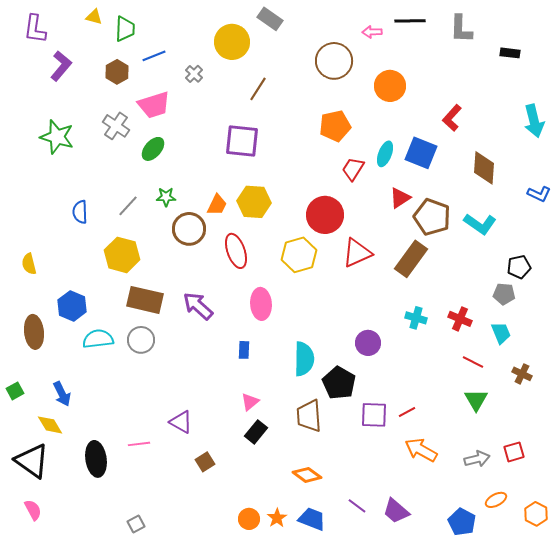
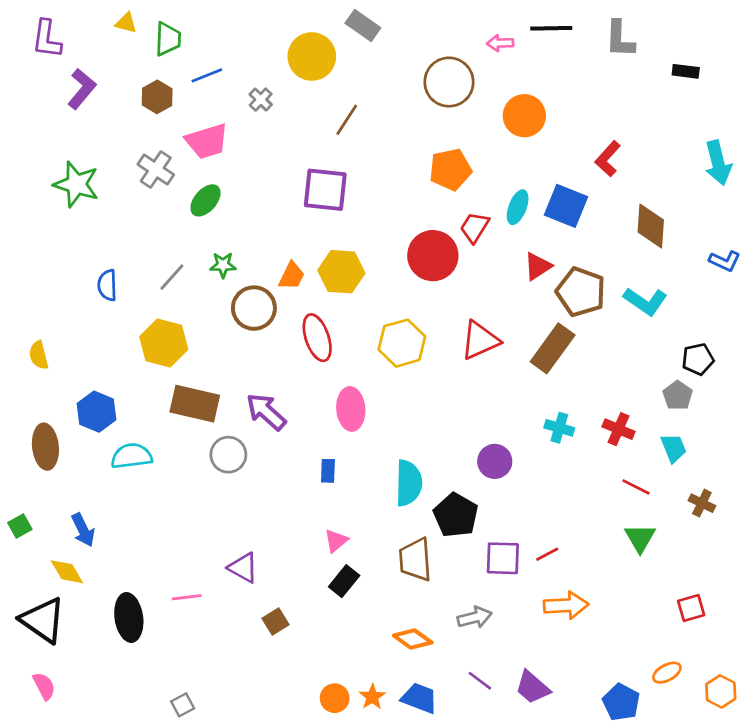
red circle: (325, 215) -> (433, 256), moved
gray pentagon: (504, 294) -> (678, 395), turned 30
gray circle: (141, 340) -> (228, 455), moved
orange arrow: (421, 450) -> (566, 605), turned 148
gray arrow: (477, 459) -> (475, 617), moved

